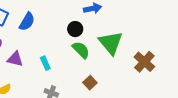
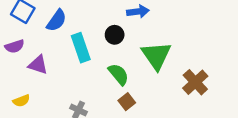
green semicircle: (81, 50) -> (118, 74), moved
cyan rectangle: (45, 63) -> (81, 48), moved, size x1.6

